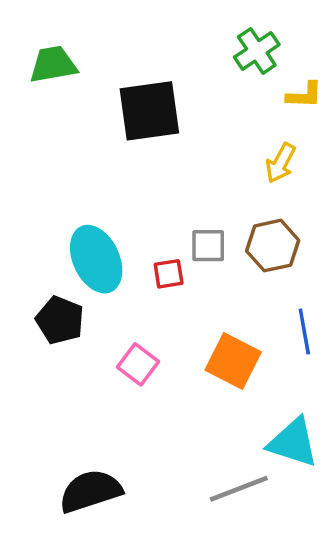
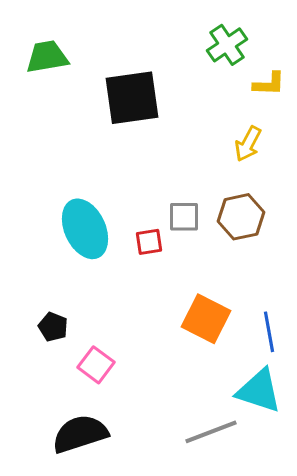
black pentagon: (60, 320) -> (53, 327), moved, size x0.7
blue line: (304, 332) -> (269, 332), moved
pink square: (138, 364) -> (96, 365), moved

